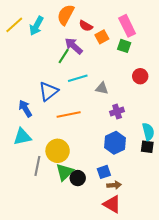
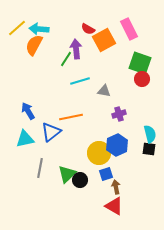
orange semicircle: (66, 15) -> (34, 45), moved
cyan arrow: (36, 26) -> (39, 29), turned 66
orange square: (102, 37) -> (104, 40), size x1.6
purple arrow: (74, 46) -> (76, 49), turned 42
green square: (124, 46) -> (140, 63), moved, size x1.6
blue triangle: (48, 91) -> (51, 132), moved
yellow circle: (58, 151) -> (99, 153), moved
brown arrow: (114, 185) -> (116, 187), turned -96

